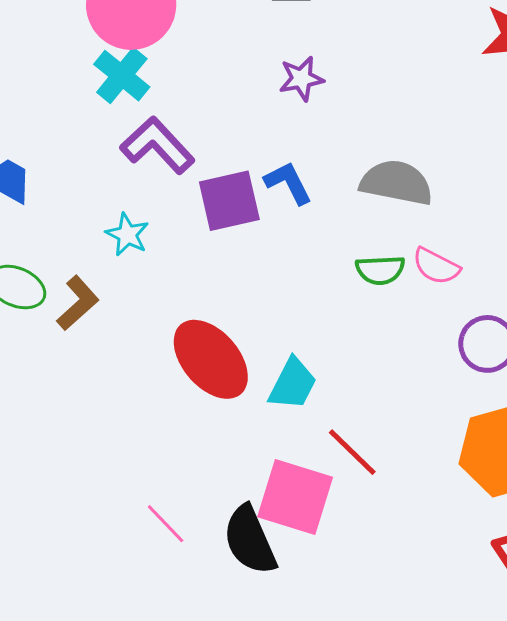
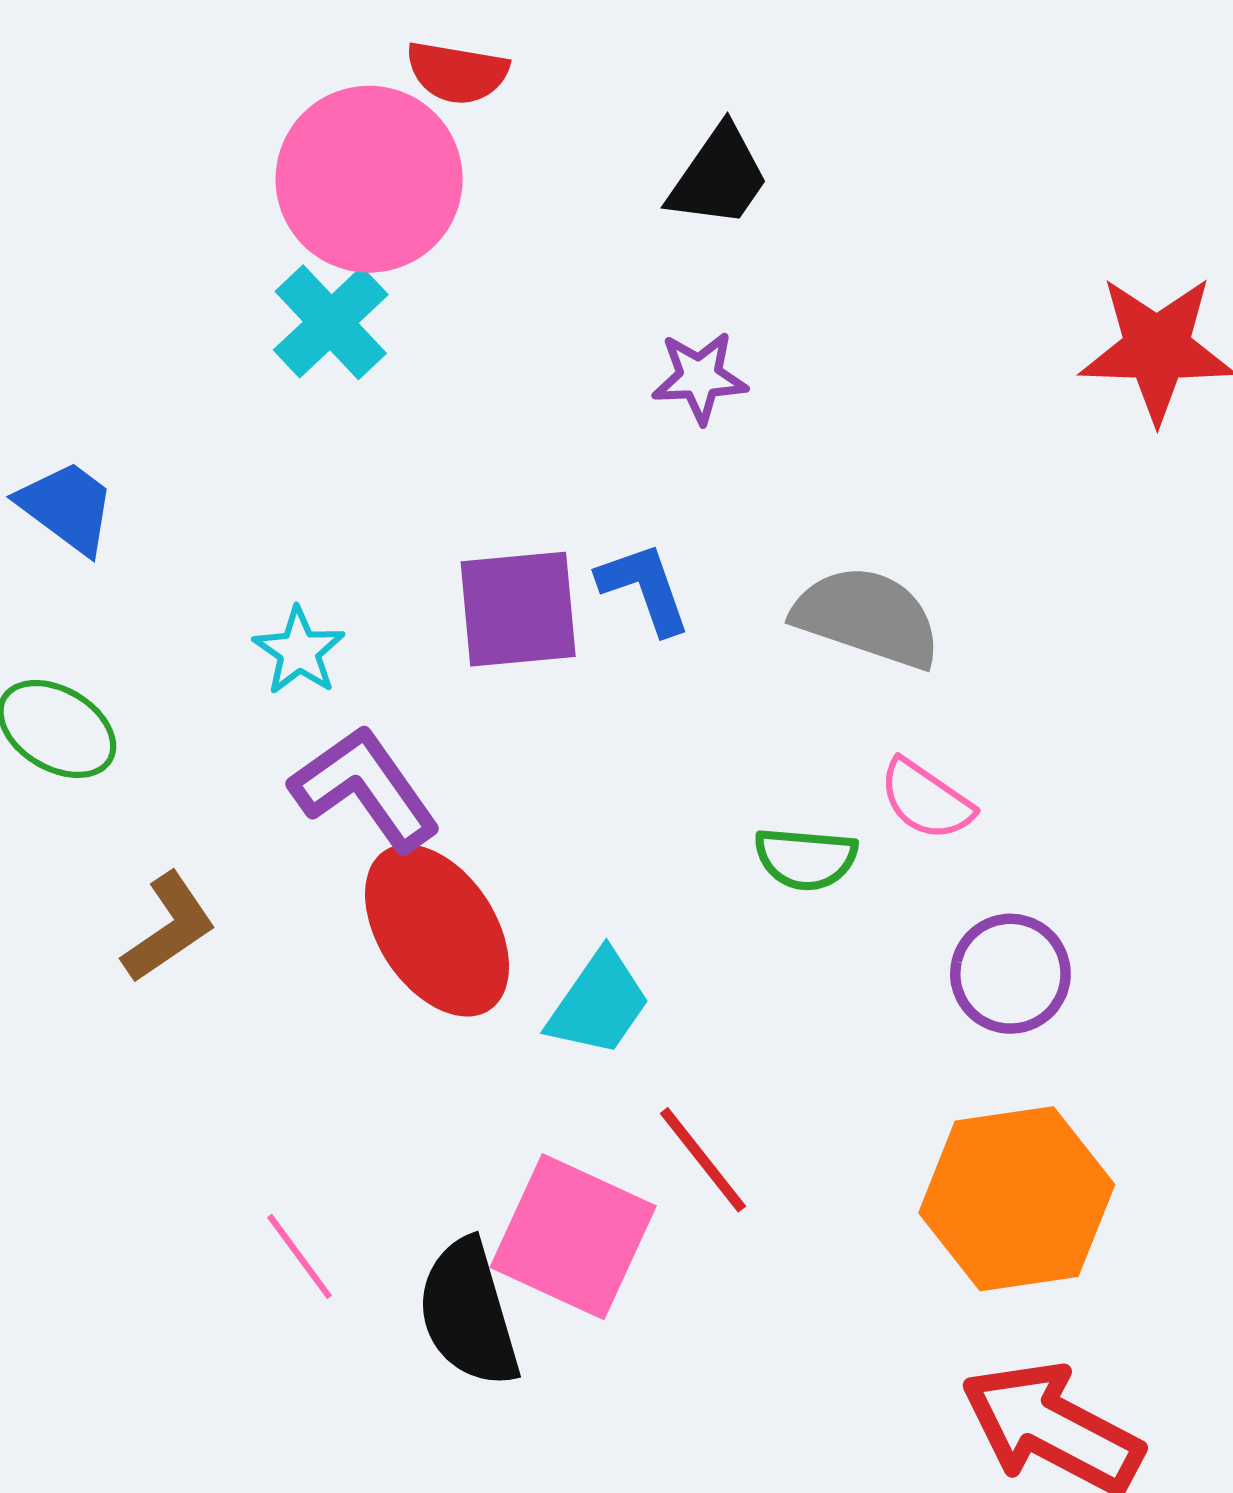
purple L-shape: (157, 145) -> (365, 788), moved
green semicircle: (380, 270) -> (806, 859), moved
brown L-shape: (78, 303) -> (169, 928), moved

